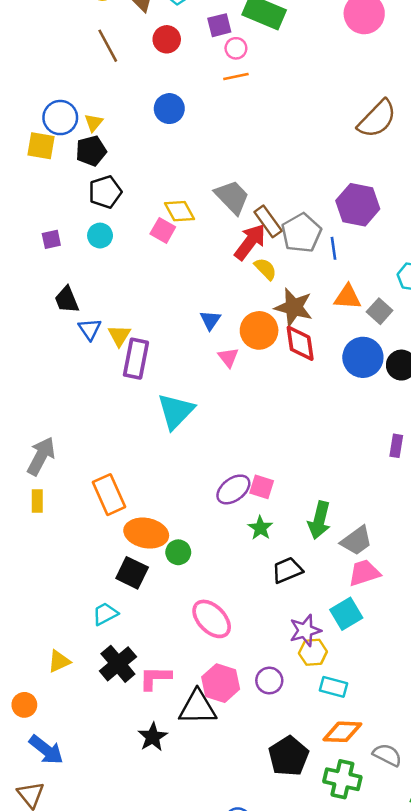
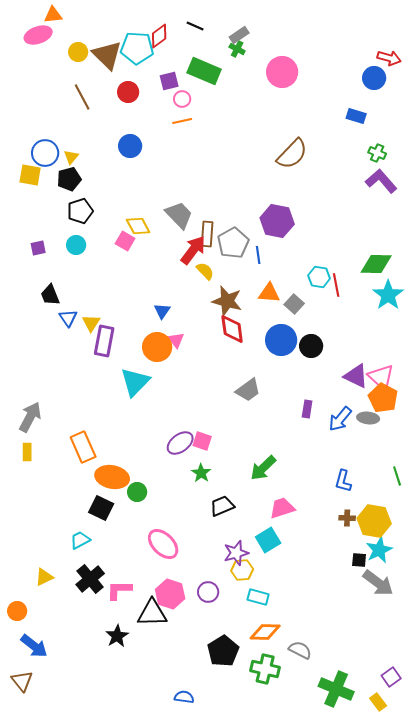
brown rectangle: (268, 221) -> (207, 234), turned 40
orange circle: (259, 330) -> (157, 347), moved
green arrow: (319, 520) -> (263, 468), moved, turned 32
gray trapezoid: (357, 541) -> (248, 390), moved

